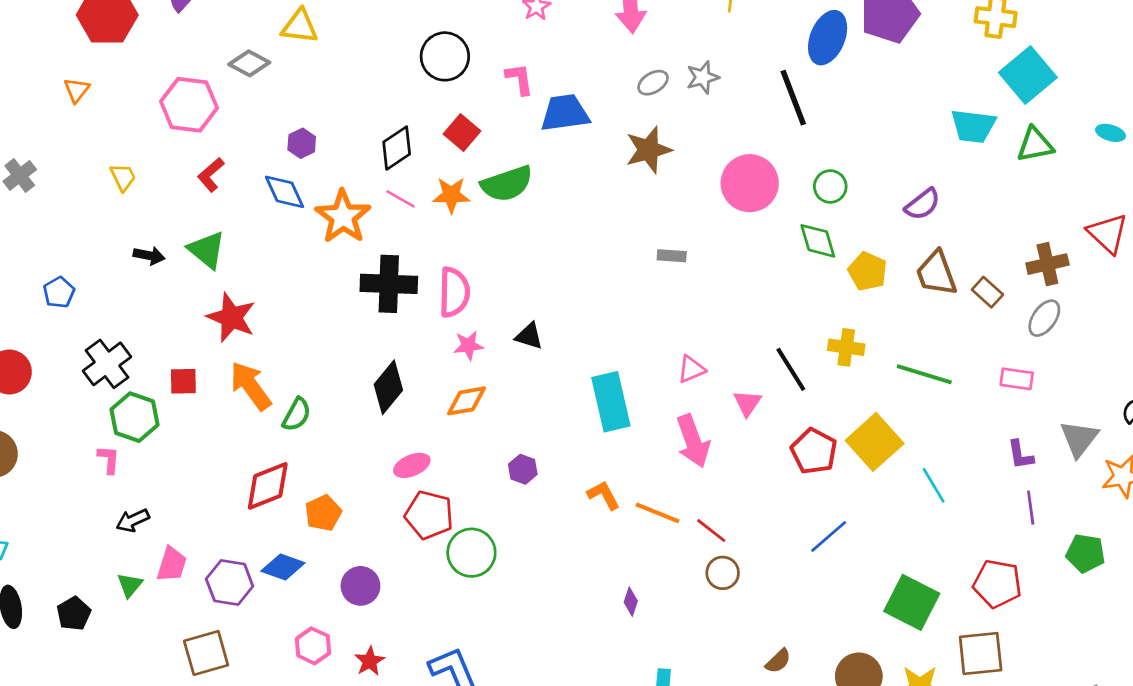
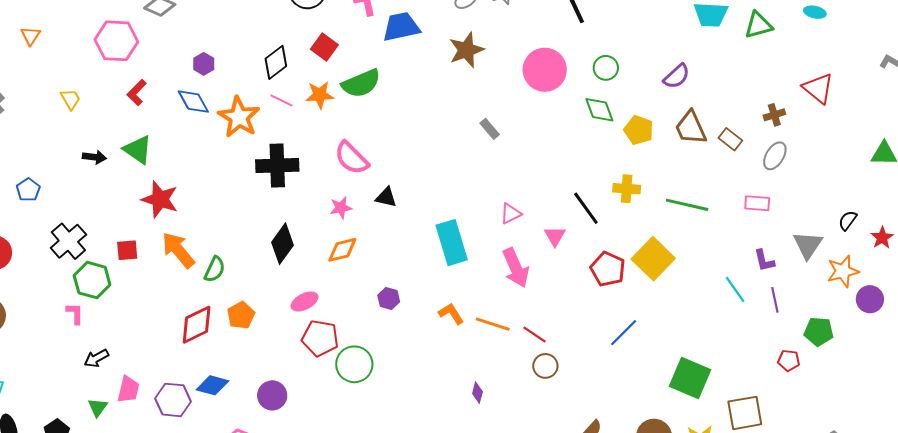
gray rectangle: (672, 256) -> (490, 129), turned 50
brown cross: (1047, 264) -> (774, 115), size x0.7
pink semicircle: (454, 292) -> (352, 158), moved, turned 138
cyan line: (934, 485) -> (735, 290), moved
orange pentagon: (323, 513) -> (241, 315), moved
red pentagon: (997, 584) -> (789, 360), moved, size x0.6

